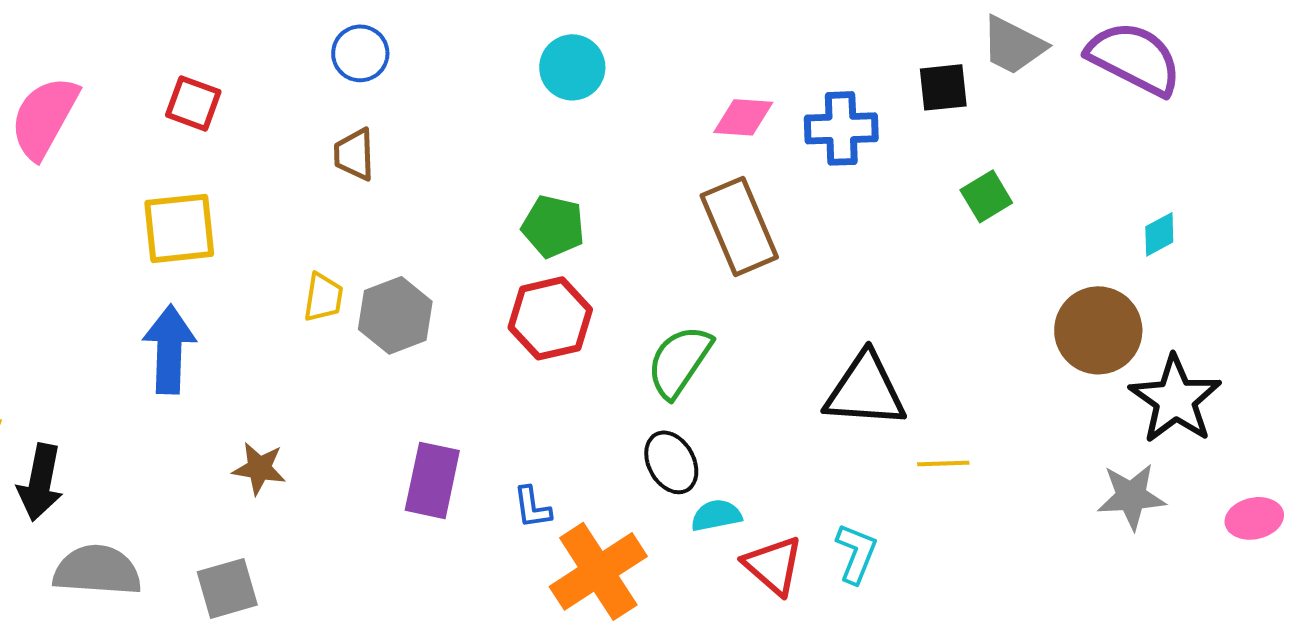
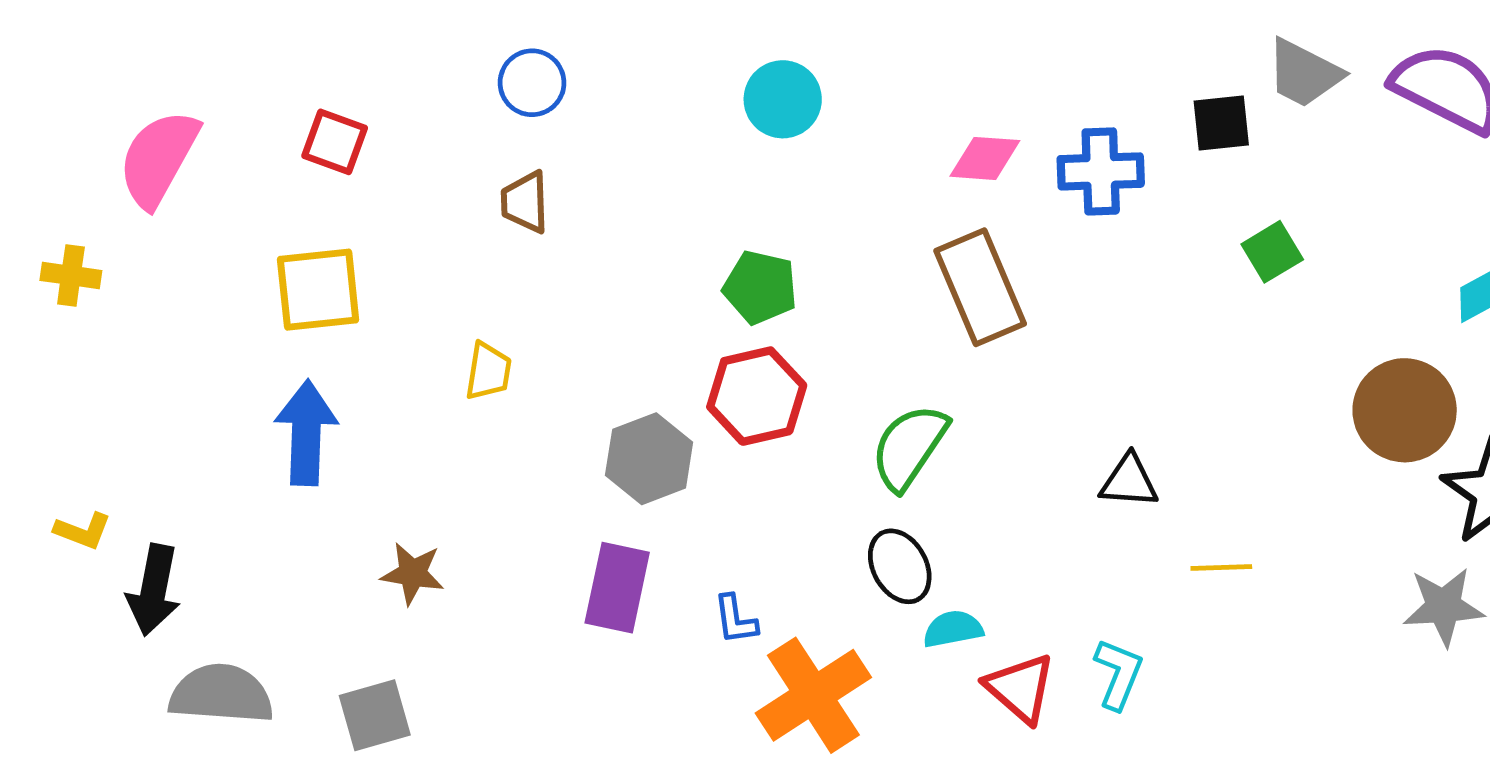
gray hexagon: (395, 315) -> (649, 459), moved
black triangle: (865, 390) -> (1129, 481), size x0.6

